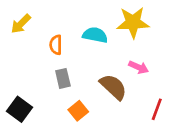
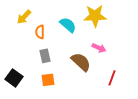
yellow arrow: (21, 24) -> (24, 17), moved
cyan semicircle: (95, 35) -> (68, 25), turned 30
orange square: (78, 111) -> (48, 80), moved, turned 32

